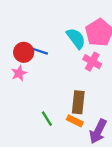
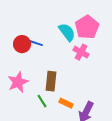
pink star: (19, 73) -> (18, 82), moved, size x1.5
brown rectangle: (78, 102) -> (51, 81), moved

